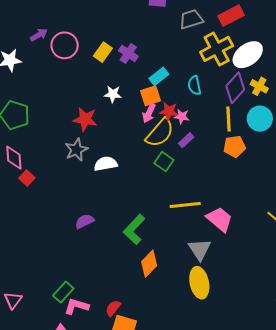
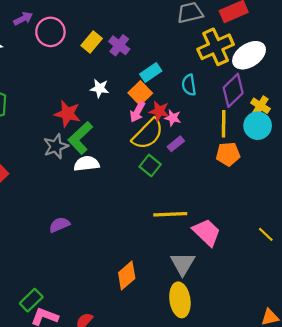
yellow cross: (259, 86) -> (260, 106), moved
orange square: (150, 96) -> (140, 93), turned -30
green L-shape: (134, 229) -> (80, 138), moved

